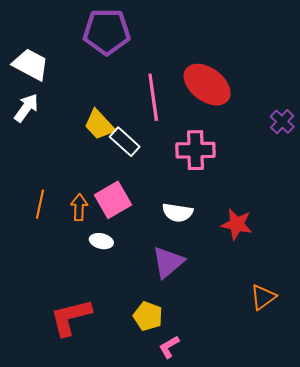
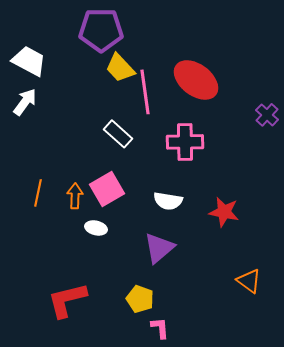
yellow trapezoid: (99, 125) -> (120, 68), moved
orange triangle: (263, 297) -> (249, 281), turned -48
pink L-shape: (169, 347) -> (160, 328), turned 115

